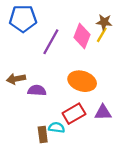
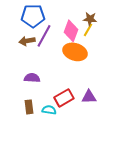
blue pentagon: (23, 19) -> (33, 16), moved
brown arrow: (16, 79) -> (27, 41), moved
orange ellipse: (82, 81) -> (75, 52), moved
brown rectangle: (43, 134) -> (29, 107), moved

